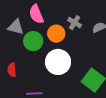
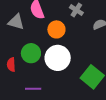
gray cross: (75, 23) -> (76, 10), moved
green circle: (33, 41) -> (31, 53), moved

